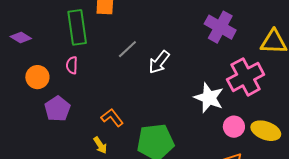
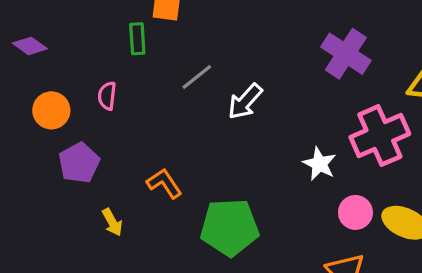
green rectangle: (77, 27) -> (137, 39), moved, size x0.6
white star: (209, 98) -> (319, 164), size x0.7
yellow arrow: (100, 145) -> (112, 222), moved

